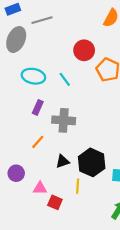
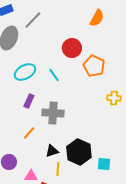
gray line: (42, 20) -> (33, 20), turned -30
cyan ellipse: (33, 76) -> (25, 72), turned -40
yellow line: (78, 186) -> (58, 169), moved

